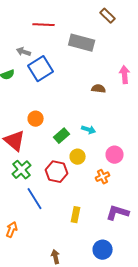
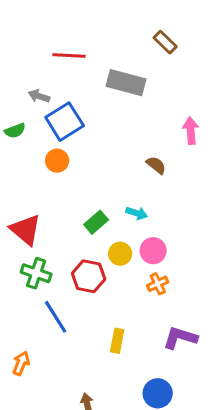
brown semicircle: (99, 89) -> (156, 165), moved, turned 32
orange circle: (36, 119) -> (57, 161), moved
pink circle: (115, 155) -> (153, 251), moved
green cross: (22, 170) -> (36, 273), turned -30

